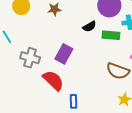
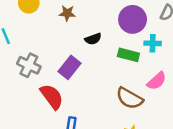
black semicircle: (89, 26) -> (93, 39), moved

